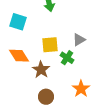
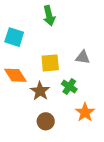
gray triangle: (79, 40) -> (83, 57), turned 40
green cross: (67, 58) -> (69, 86), moved

